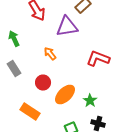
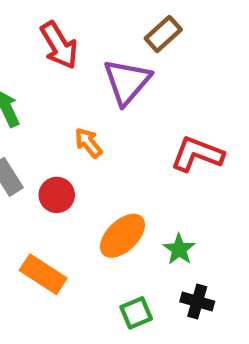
purple triangle: (67, 26) -> (127, 82), turned -40
red circle: (43, 82) -> (57, 195), moved

